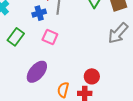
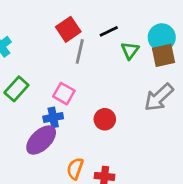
blue cross: (39, 13) -> (53, 117), moved
red circle: (92, 76) -> (105, 119), moved

